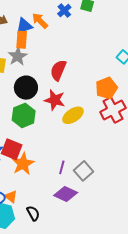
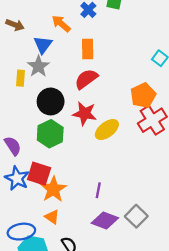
blue triangle: (24, 26) -> (43, 45), moved, turned -30
orange rectangle: (22, 40) -> (88, 49), moved
red semicircle: (58, 70) -> (86, 79), turned 35
gray square: (83, 171) -> (136, 216), moved
orange triangle: (11, 197) -> (52, 217), moved

